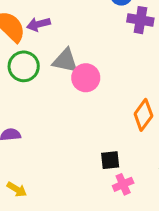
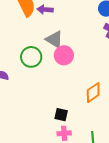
green circle: (24, 66) -> (31, 57), moved

